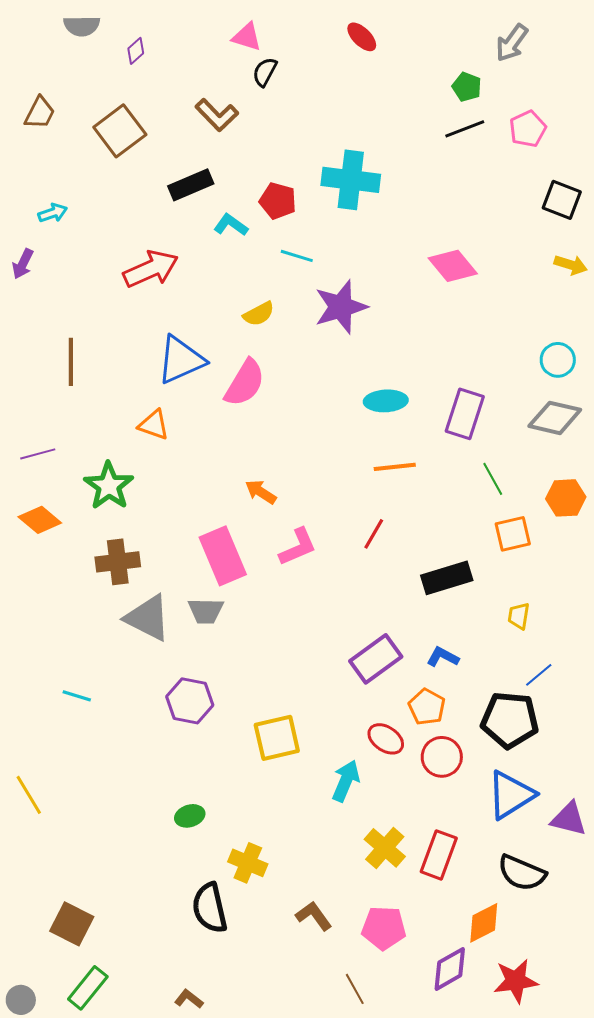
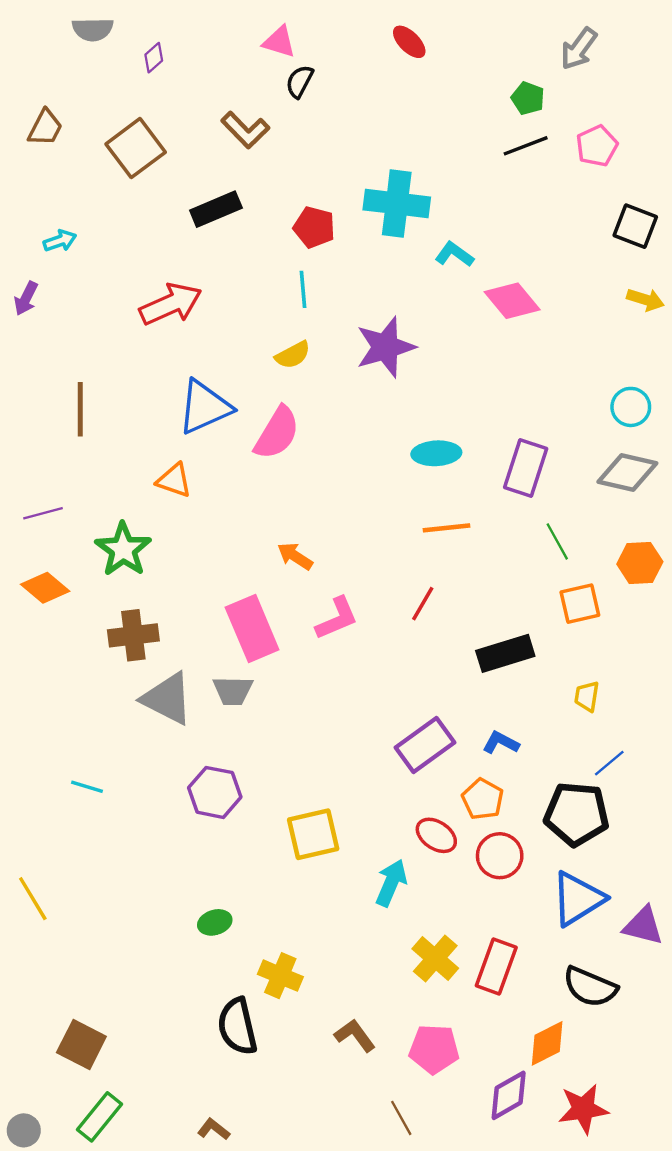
cyan L-shape: (231, 225) -> (454, 254), moved
cyan line: (297, 256) -> (303, 289), moved, turned 68

